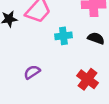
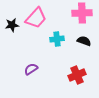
red cross: (88, 79) -> (77, 75), turned 30

